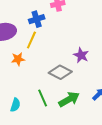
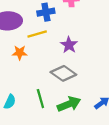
yellow line: (31, 40) -> (37, 34), turned 42
purple star: (81, 55) -> (69, 45), moved

